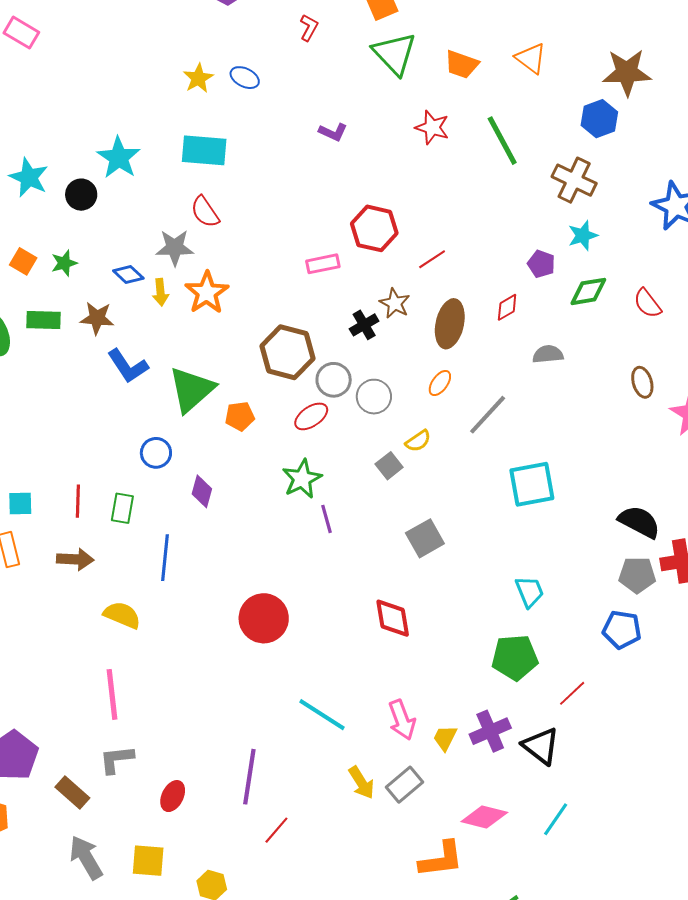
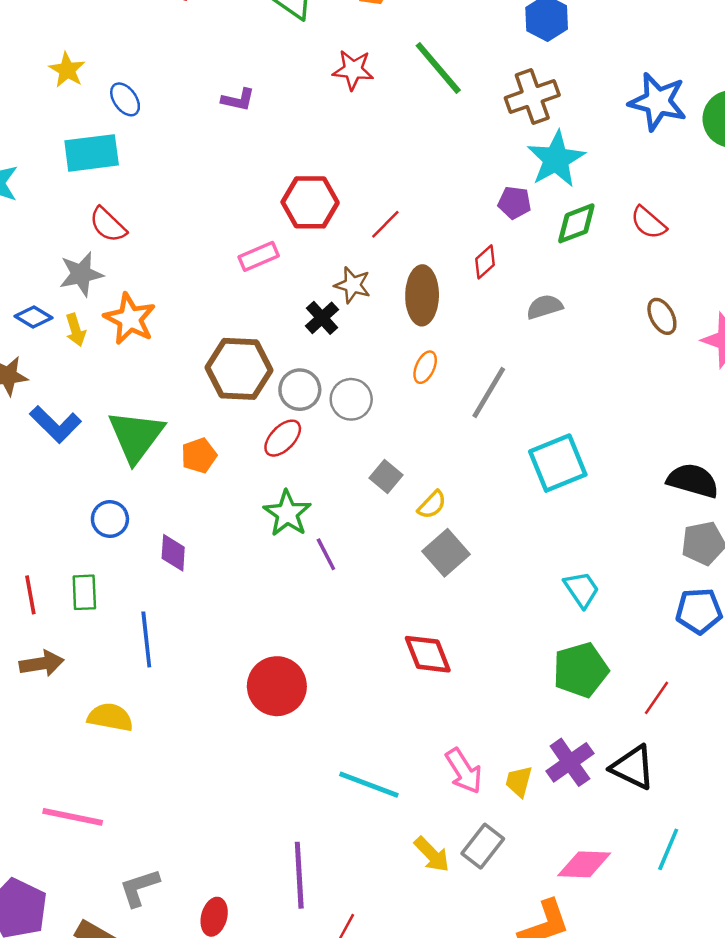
blue ellipse: (245, 78) -> (125, 99), moved, turned 40
brown cross: (574, 180) -> (532, 96), turned -33
cyan star: (583, 235) -> (556, 159), size x1.6
yellow semicircle: (418, 441) -> (432, 505), moved
pink line: (112, 694) -> (73, 817), moved, turned -60

